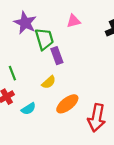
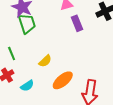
green trapezoid: (44, 39) -> (27, 23), moved
purple rectangle: (57, 56) -> (77, 23), moved

